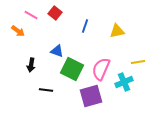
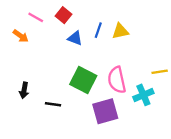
yellow triangle: (117, 31) -> (120, 31), moved
blue triangle: (57, 51) -> (75, 38), moved
black arrow: (31, 65) -> (24, 90), moved
pink semicircle: (101, 69) -> (117, 80), turned -35

